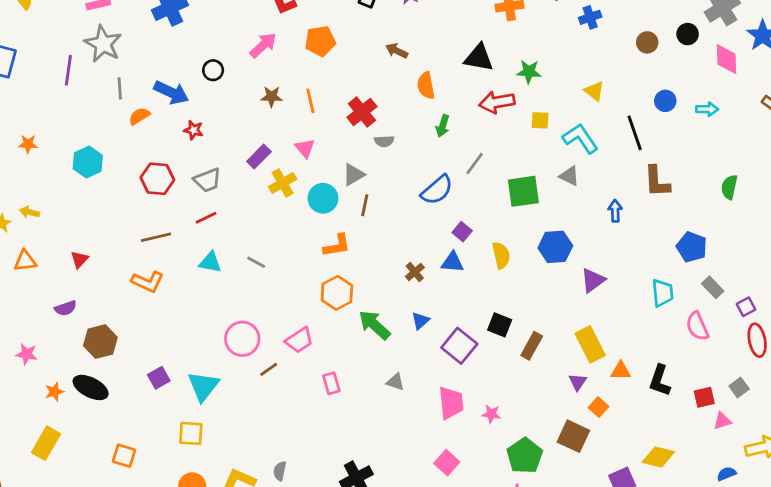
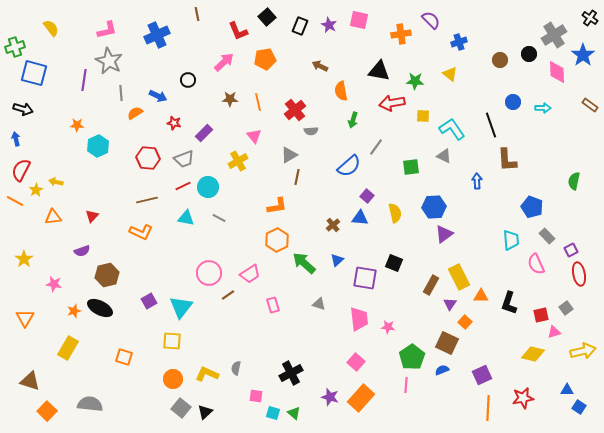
yellow triangle: (594, 91) -> (450, 74), moved
blue arrow: (171, 92) -> (158, 96), size x0.7
orange star: (28, 144) -> (77, 125), moved
purple rectangle: (259, 157) -> (204, 133), moved
green semicircle: (729, 187) -> (574, 181), moved
green square: (523, 191) -> (411, 167), size x0.7
cyan circle: (323, 198) -> (208, 187), moved
purple triangle: (593, 280) -> (444, 234), moved
purple square: (459, 346) -> (365, 278), turned -30
brown rectangle: (532, 346) -> (431, 285), moved
yellow diamond: (658, 457) -> (533, 354), moved
blue semicircle: (727, 474) -> (442, 370), moved

